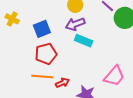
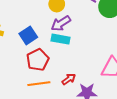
cyan rectangle: (84, 41) -> (61, 39), moved
red arrow: (63, 83) -> (69, 79), moved

